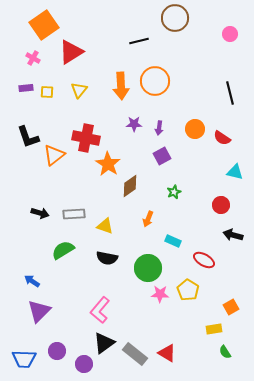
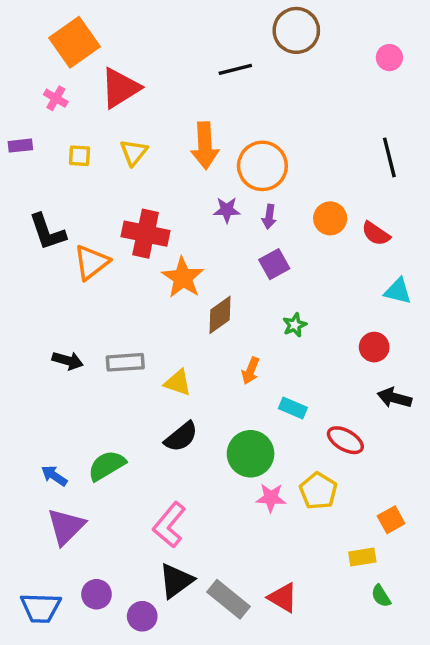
orange circle: (155, 81) -> (262, 166), moved
purple rectangle: (26, 88) -> (20, 146), moved
green semicircle: (63, 250) -> (107, 466), moved
black semicircle: (107, 258) -> (181, 437), turned -50

